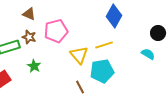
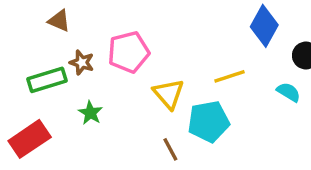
brown triangle: (29, 14) -> (59, 21), moved
blue diamond: (114, 16) -> (264, 26), moved
yellow line: (104, 45) -> (229, 76), moved

